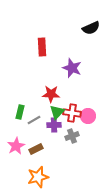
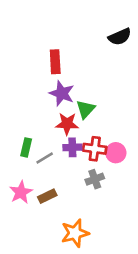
purple star: (72, 68) -> (62, 93), moved
green triangle: (57, 112) -> (85, 109), moved
purple cross: (54, 125) -> (72, 147), moved
orange star: (38, 177) -> (75, 233), moved

